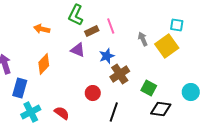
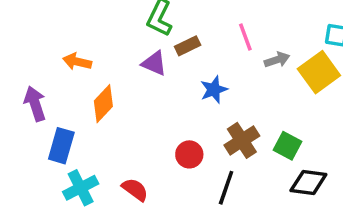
pink line: (111, 26) -> (245, 37), moved
orange arrow: (42, 29) -> (77, 62), moved
gray arrow: (143, 39) -> (277, 60), turned 96
purple triangle: (78, 50) -> (154, 63), moved
brown cross: (120, 74) -> (242, 140), moved

